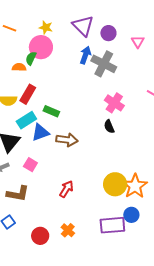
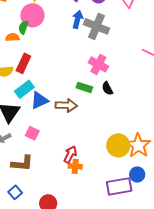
pink cross: (114, 103) -> (98, 64), moved
green rectangle: (51, 111) -> (84, 87), moved
orange cross: (68, 230) -> (75, 166), moved, turned -32

